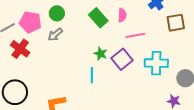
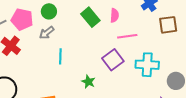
green star: (101, 54) -> (88, 82), moved
cyan line: (92, 75) -> (60, 56), moved

